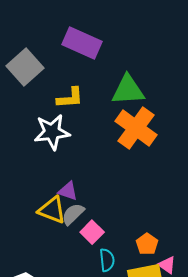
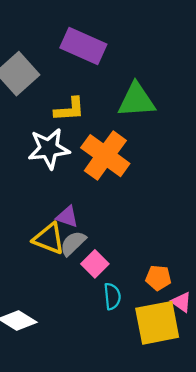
orange cross: (136, 128) -> (105, 156), moved
orange pentagon: (147, 244) -> (158, 278), turned -30

